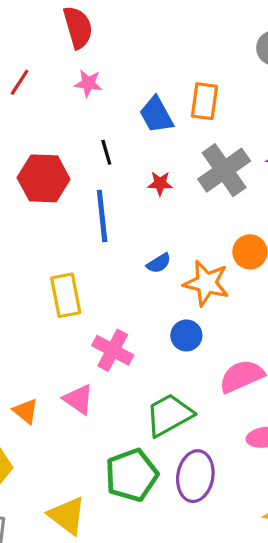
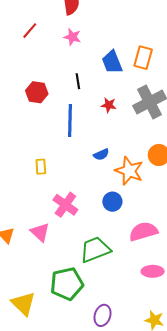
red hexagon: (44, 178) -> (37, 92), size x0.7
yellow rectangle: (66, 295) -> (41, 167), size x0.6
purple ellipse: (195, 476) -> (102, 315), moved, size x0.7

